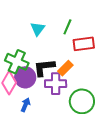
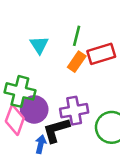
black L-shape: (44, 67) -> (56, 130), moved
orange rectangle: (65, 68) -> (77, 62), moved

